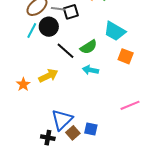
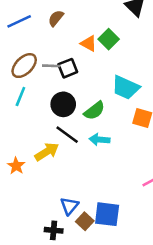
black circle: (49, 27) -> (63, 104), moved
black line: (66, 51) -> (67, 135), moved
blue triangle: (62, 120) -> (69, 206), size x0.7
blue square: (91, 129) -> (107, 214), size x1.5

